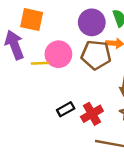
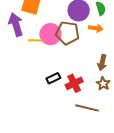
brown pentagon: (96, 55) -> (68, 33), moved

